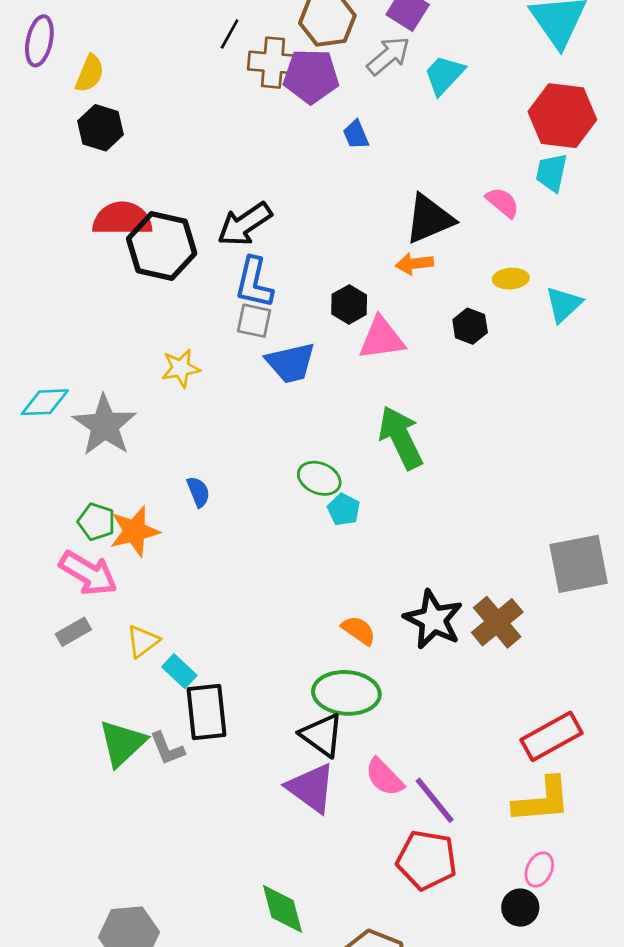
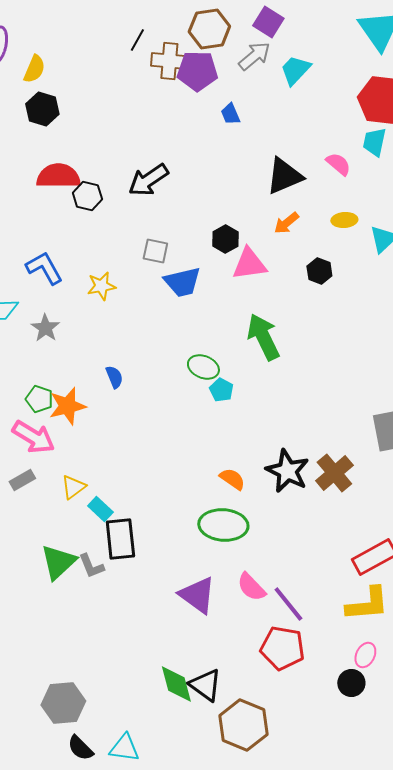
black hexagon: (162, 246) -> (87, 196), size x0.6
orange arrow: (414, 264) -> (286, 223), moved, turned -32
blue L-shape: (254, 283) -> (44, 268), moved, turned 138
black hexagon: (470, 326) -> (319, 271), moved
gray star: (105, 425) -> (45, 328), size x0.6
black triangle: (322, 735) -> (205, 685), moved

